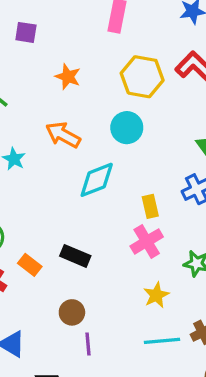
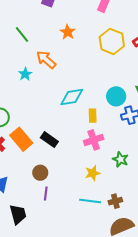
cyan circle: (127, 128) -> (116, 96), moved
orange arrow: (63, 135) -> (46, 60), moved
yellow rectangle: (150, 206) -> (93, 116), moved
orange rectangle: (30, 265) -> (21, 139), size x1.6

